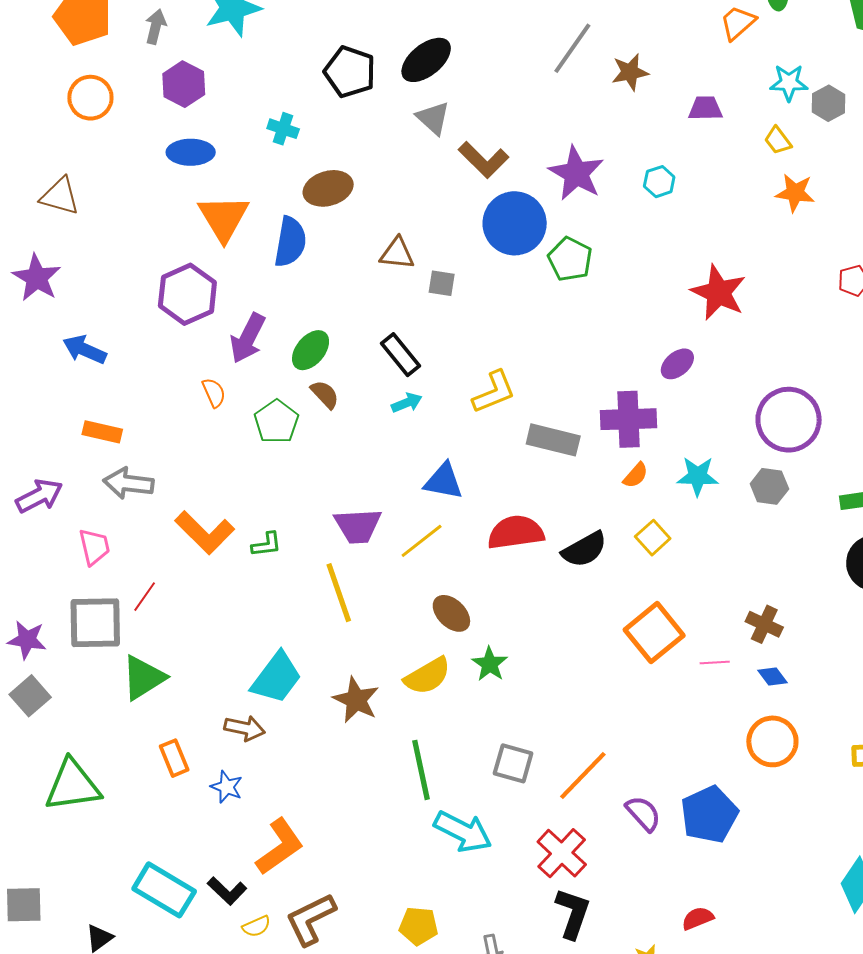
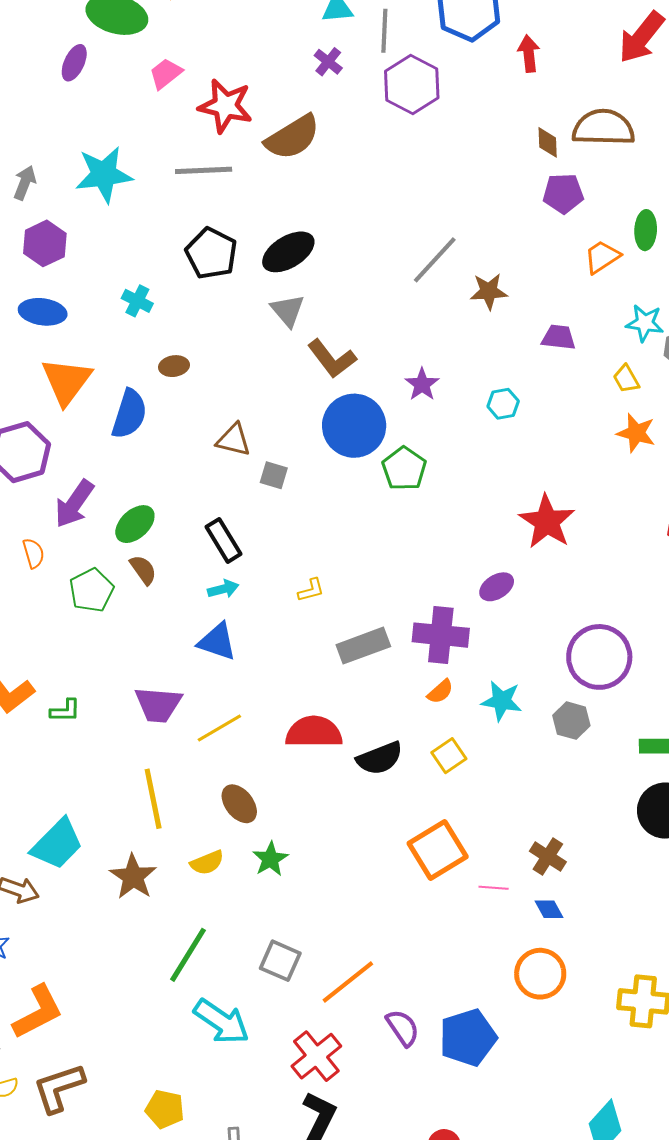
purple star: (576, 173) -> (422, 384), size x0.6
brown ellipse: (328, 188) -> (174, 366), size x0.6
yellow L-shape: (494, 392) -> (311, 590), size x0.6
gray rectangle: (553, 440) -> (363, 646), turned -42
blue triangle: (443, 481) -> (217, 642), moved
yellow line: (339, 593) -> (153, 799), moved
yellow semicircle: (427, 676) -> (207, 863), size x0.7
green line: (421, 770) -> (188, 955), turned 36

